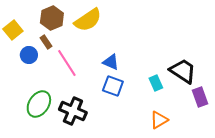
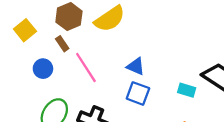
blue circle: (29, 55) -> (43, 69), moved
cyan rectangle: (156, 83) -> (187, 90), turned -49

